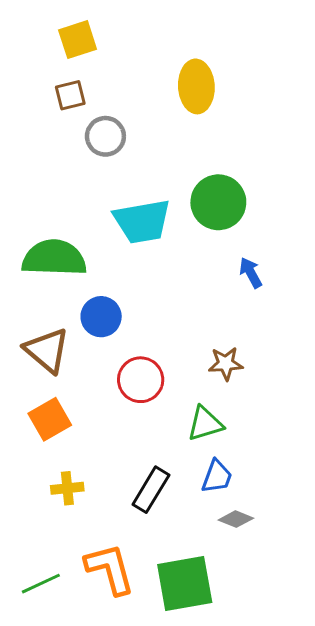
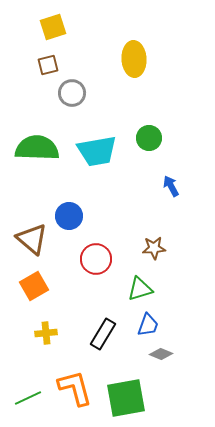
green circle: (218, 202) -> (149, 138), size x0.7
green semicircle: (54, 258) -> (37, 148), moved

